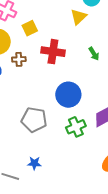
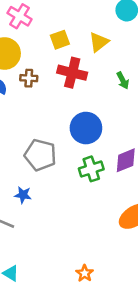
yellow triangle: (79, 17) -> (99, 42), moved
yellow square: (30, 28) -> (60, 40), moved
blue star: (34, 163) -> (23, 195), moved

